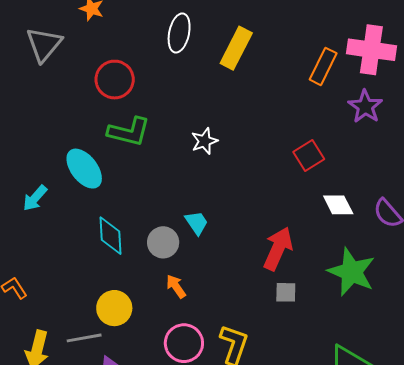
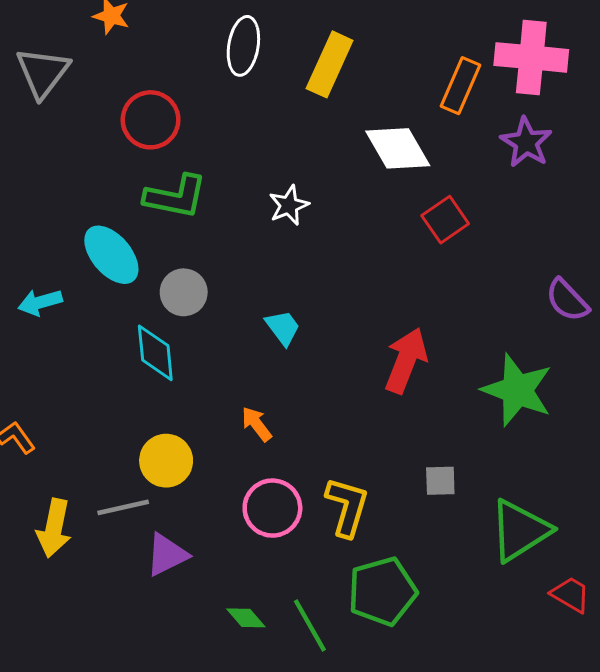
cyan arrow: (35, 198) -> (40, 302), turned 36
white diamond: (338, 205) -> (398, 148), moved, size x1.4
gray circle: (163, 242) -> (184, 292), moved
gray square: (286, 292) -> (440, 481), moved

